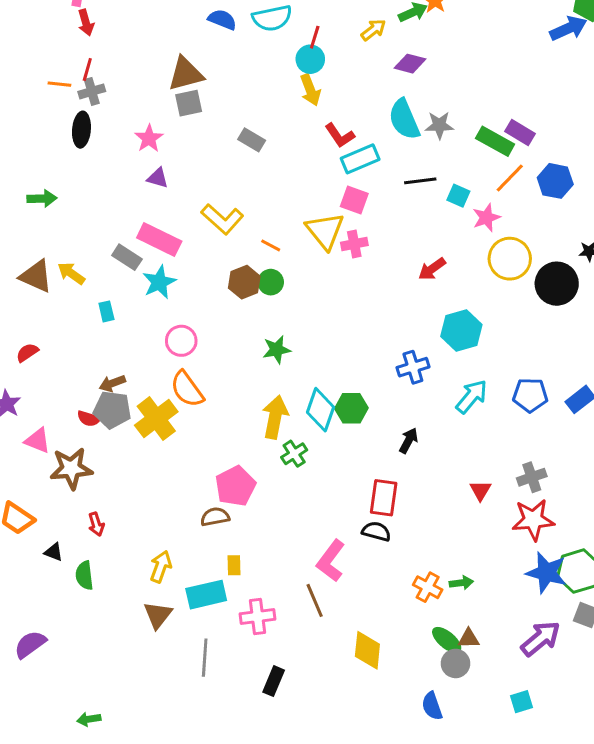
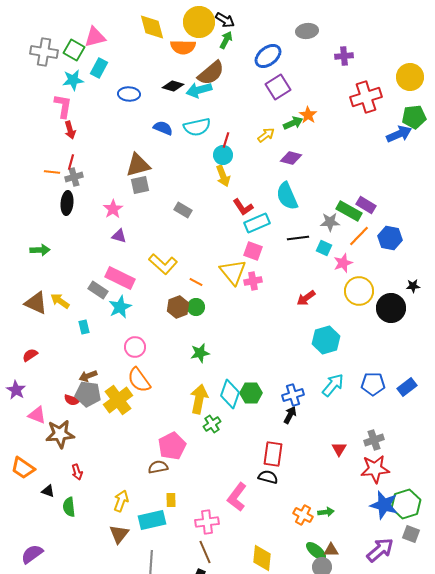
gray star: (439, 125) -> (330, 222), moved
blue cross: (413, 367) -> (293, 395), moved
brown line: (315, 600) -> (205, 552), moved
pink cross: (257, 617) -> (207, 522), moved

